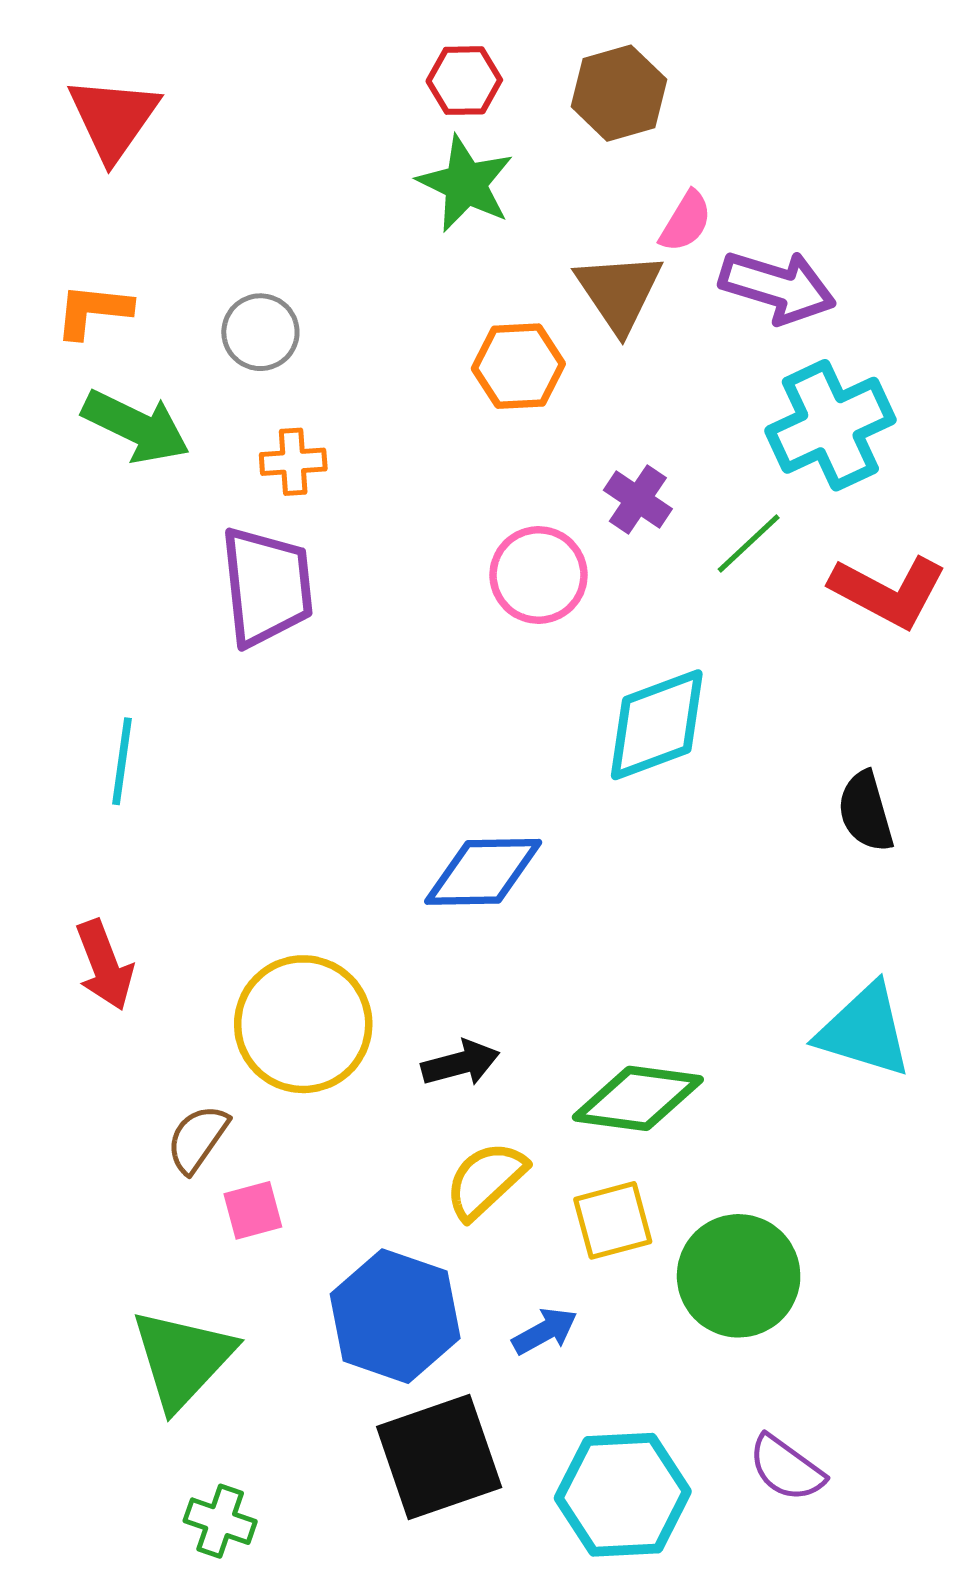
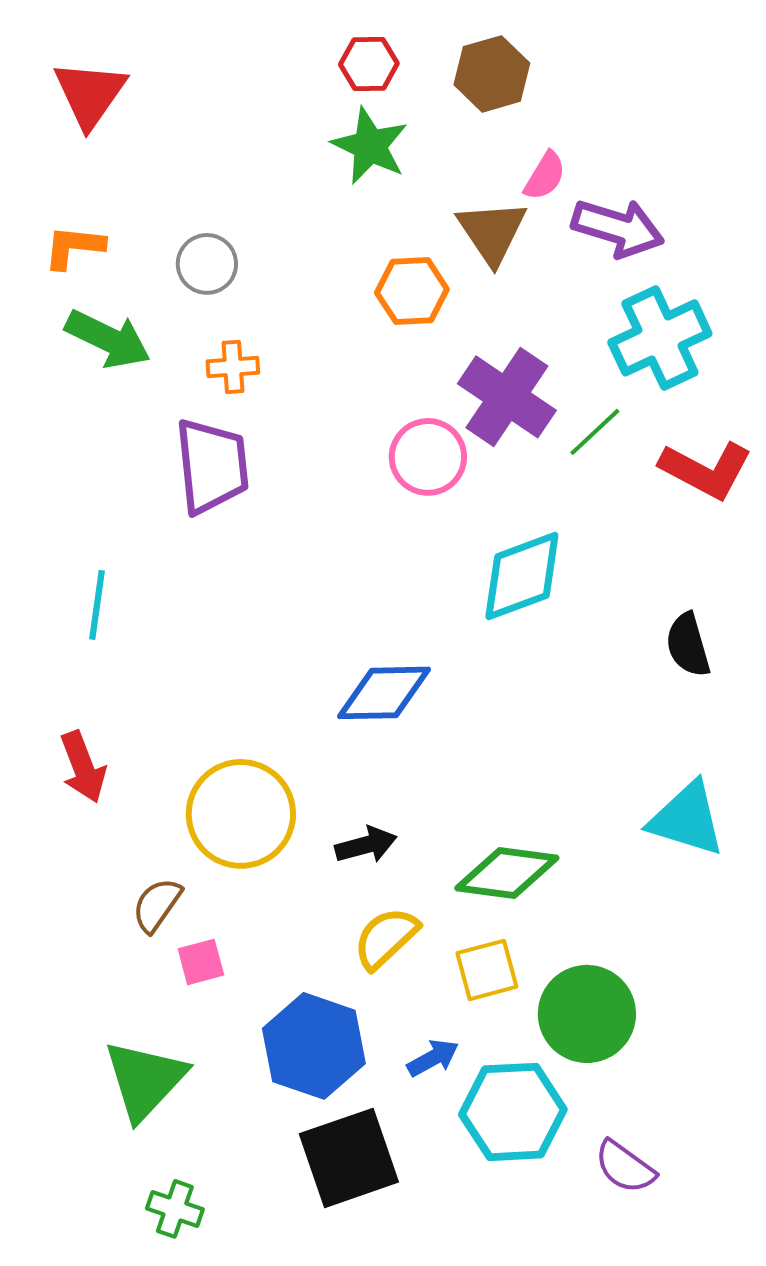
purple cross: (638, 500) -> (507, 397), size x1.8
cyan hexagon: (623, 1495) -> (513, 1112), moved

